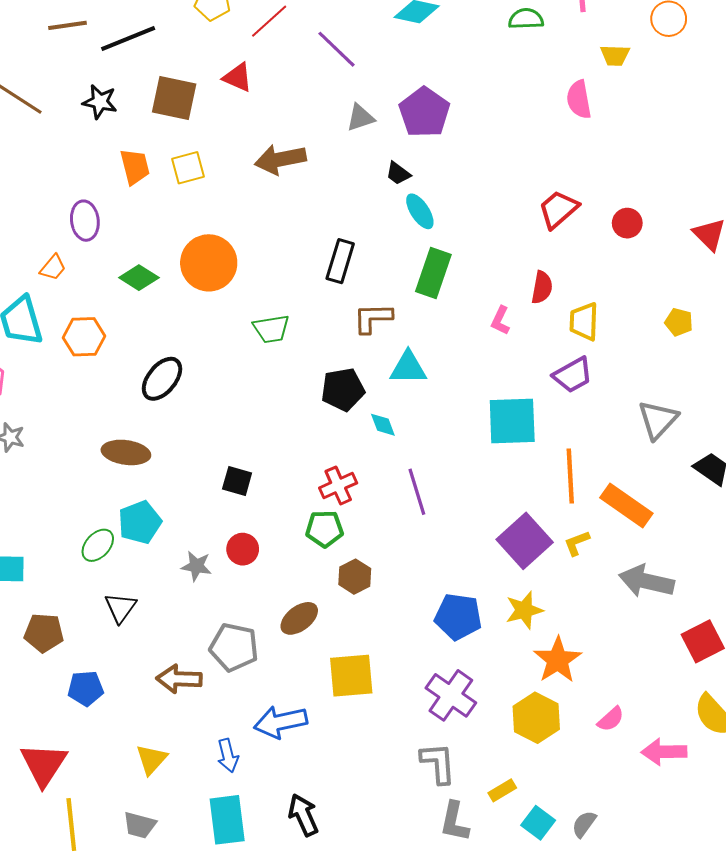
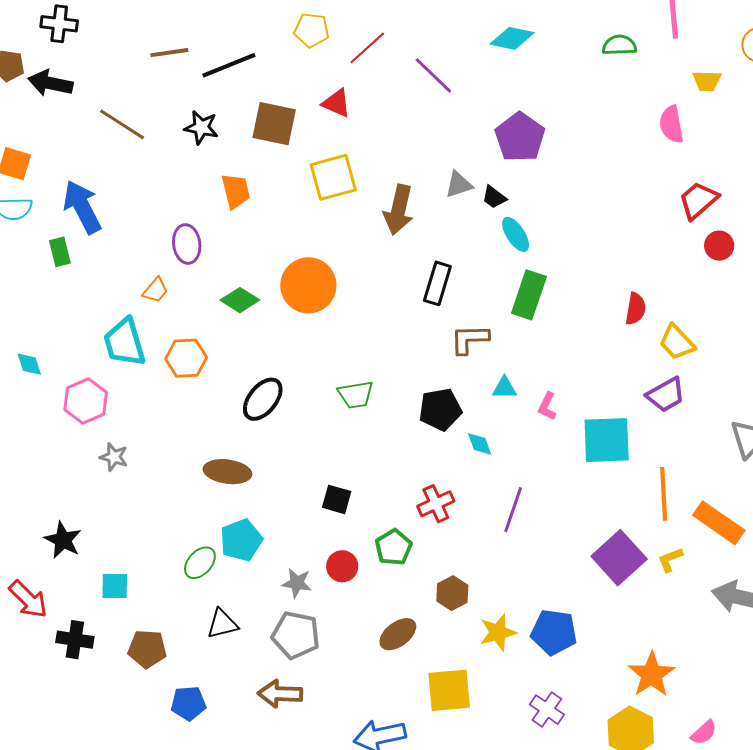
gray triangle: (360, 118) -> (459, 185), moved
brown arrow: (280, 159) -> (399, 210), moved, turned -66
yellow square: (188, 168) -> (333, 177), moved, size x1.4
red trapezoid: (558, 209) -> (698, 200), moved
pink L-shape: (500, 320) -> (547, 406), moved
yellow trapezoid: (584, 322) -> (677, 342), turned -45
green trapezoid: (271, 329) -> (356, 395), moved
cyan triangle: (408, 368) -> (504, 388), size x0.7
purple line: (417, 492) -> (513, 510), turned 36
green pentagon: (324, 529) -> (394, 547), moved, turned -30
black triangle: (120, 608) -> (222, 624), turned 40
yellow star: (524, 610) -> (498, 632), moved
gray pentagon: (234, 647) -> (296, 635), moved
purple cross: (451, 695) -> (547, 710), size x0.7

